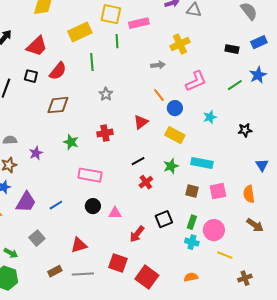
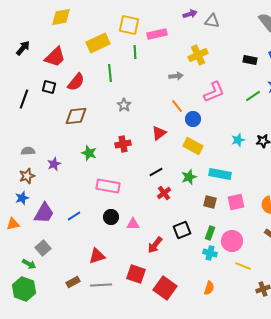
cyan star: (210, 117) -> (238, 140), moved
gray square: (37, 238) -> (43, 248), moved
orange semicircle: (191, 277) -> (209, 288), turned 120

